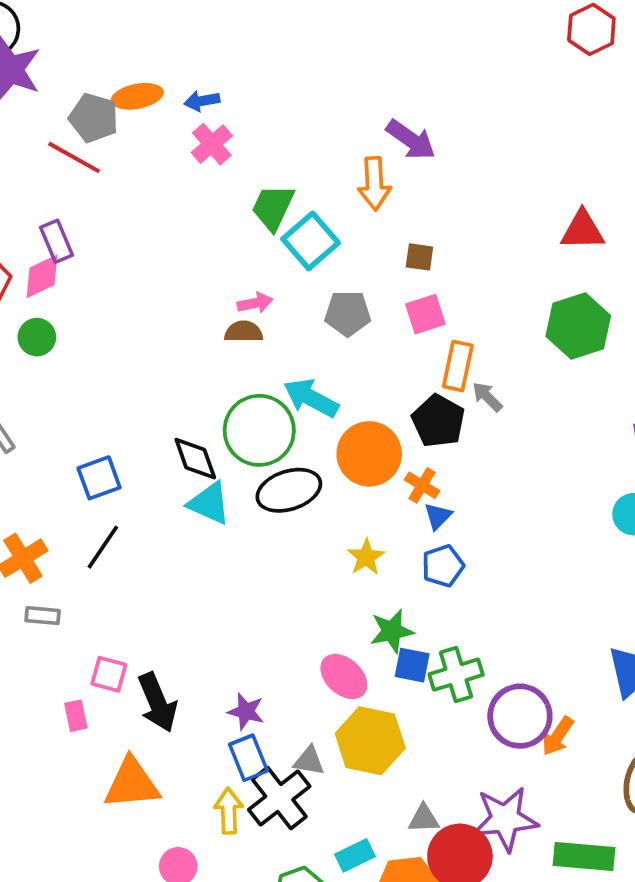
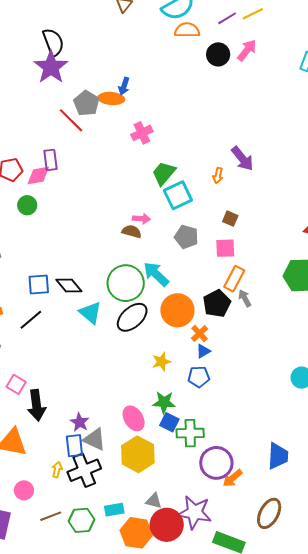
blue arrow: (202, 101) -> (124, 86), moved, turned -78
orange arrow: (374, 184) -> (218, 176), size x0.6
black diamond: (195, 459) -> (69, 286), moved, turned -36
black ellipse: (289, 490) -> (132, 317), turned -40
gray triangle: (309, 761) -> (94, 439), moved, size x1.4
yellow arrow: (229, 811) -> (57, 470), size x0.7

